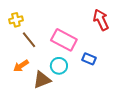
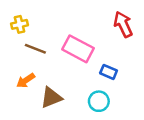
brown line: (29, 40) -> (35, 49), turned -30
cyan circle: (59, 66) -> (99, 101), moved

